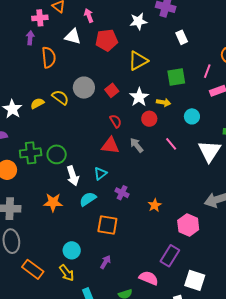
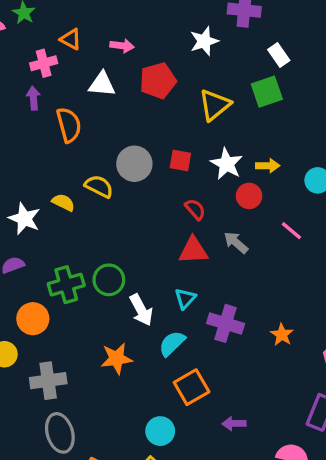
pink arrow: (89, 16) -> (122, 46), turned 128
green square: (176, 77) -> (267, 92), moved
red square: (112, 90) -> (180, 160), turned -32
yellow semicircle: (37, 103) -> (63, 202), turned 64
purple cross: (122, 193) -> (226, 323), size x1.5
orange square: (107, 225) -> (192, 387), moved, turned -30
purple arrow: (105, 262) -> (234, 424), moved, turned -112

